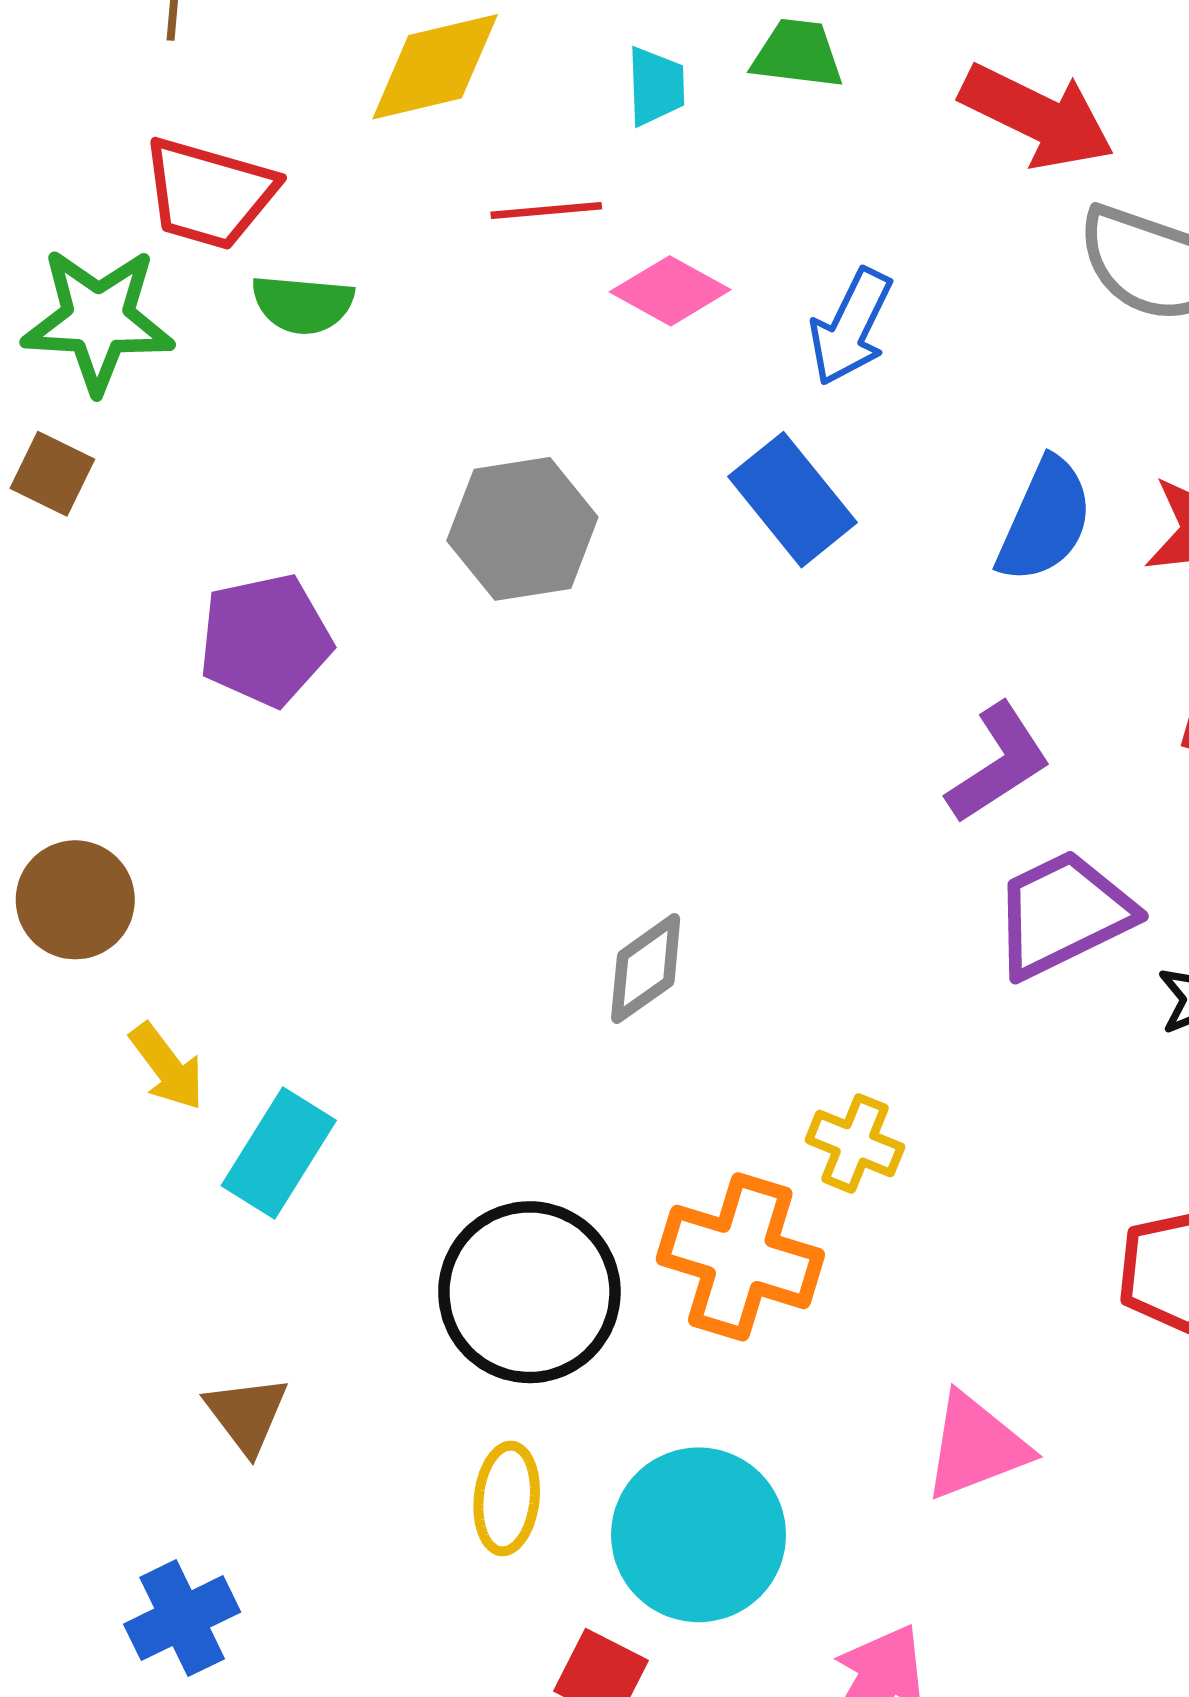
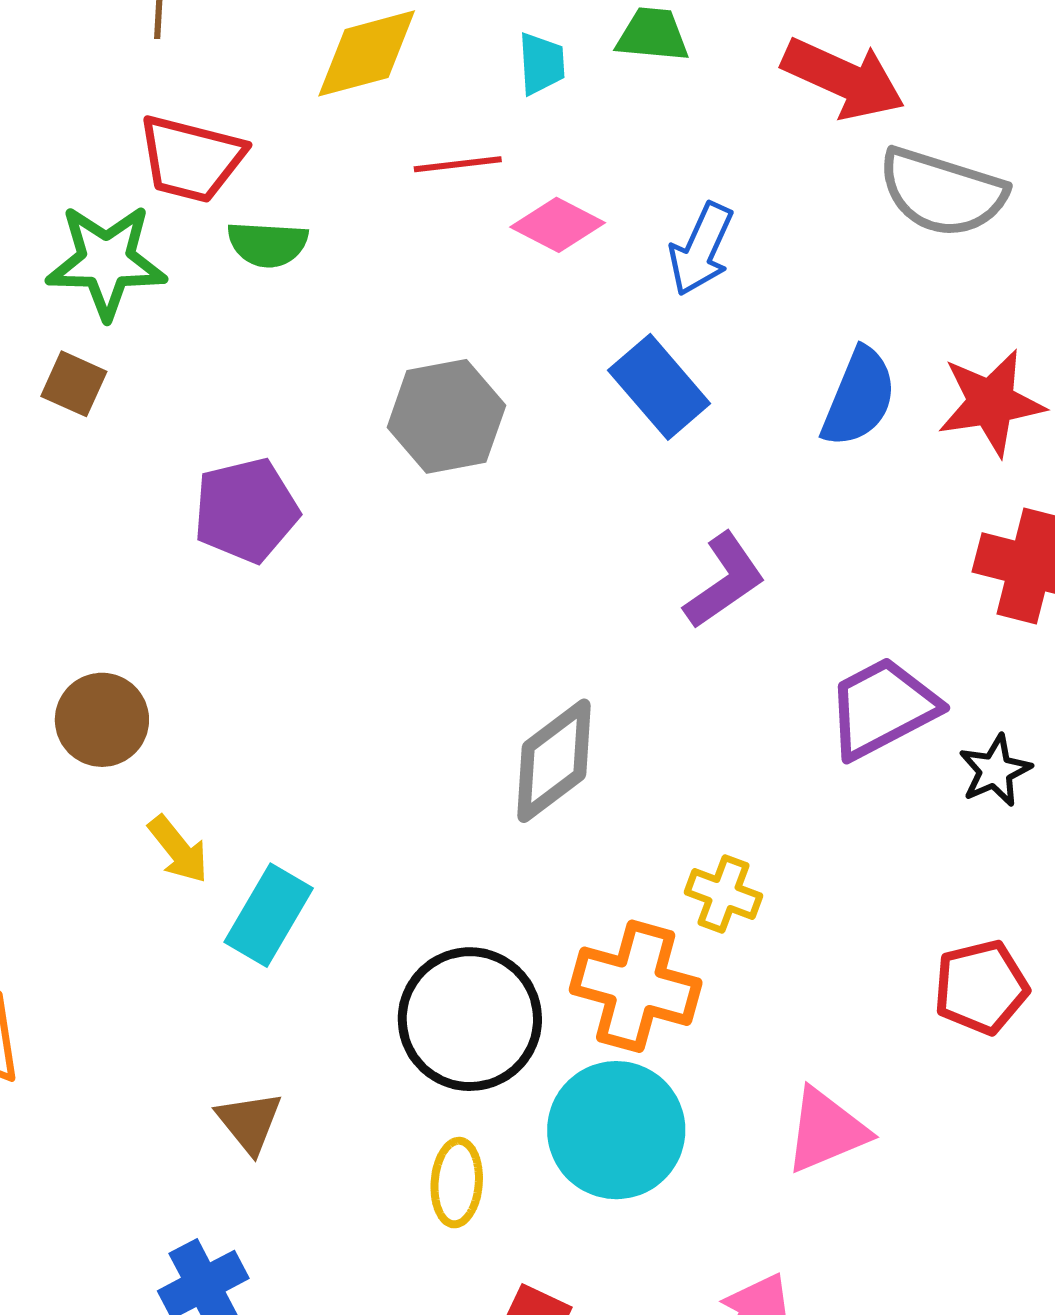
purple L-shape: (999, 763) -> (724, 581), moved
gray diamond: (646, 969) -> (554, 761), size x1.4
cyan circle: (699, 1535) -> (616, 1130), moved

